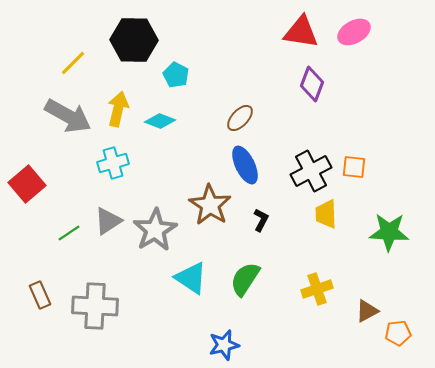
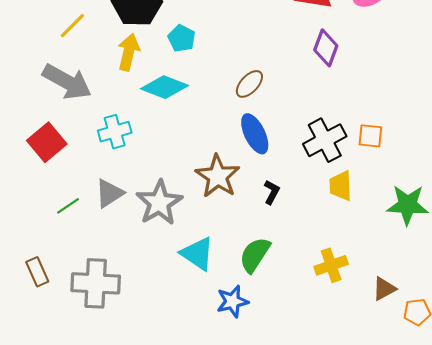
yellow arrow: (118, 109) -> (128, 52), moved
cyan diamond: (160, 121) -> (165, 87), size x1.4
red square: (27, 184) -> (47, 142), moved
blue star: (224, 345) -> (232, 301), moved

